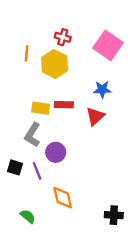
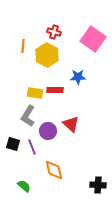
blue star: (102, 90) -> (78, 77), moved
red triangle: (95, 116) -> (71, 124), moved, turned -36

